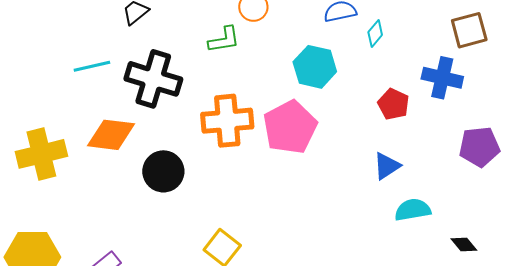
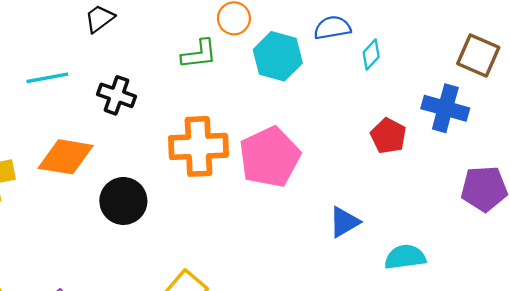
brown square: (469, 30) -> (478, 56), turned 36
cyan hexagon: (315, 67) -> (278, 56), moved
black cross: (153, 79) -> (116, 95), size x0.6
blue triangle: (387, 166) -> (344, 222), moved

